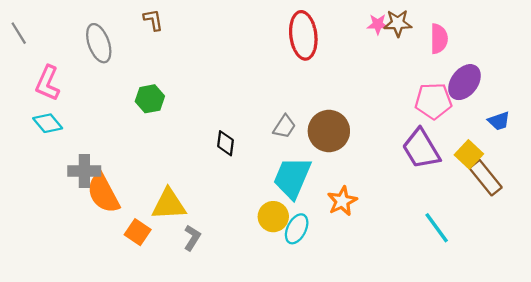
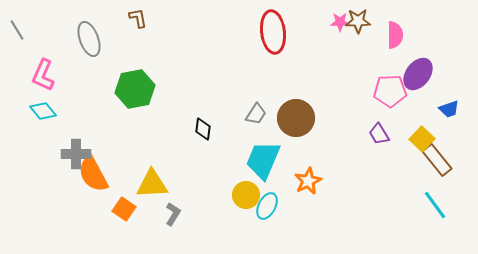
green hexagon: (150, 99) -> (135, 89), size x1.5
purple trapezoid: (421, 149) -> (379, 134), size x0.6
cyan line: (437, 228) -> (435, 205), moved

